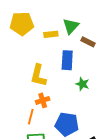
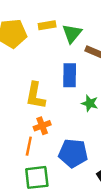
yellow rectangle: (51, 34) -> (47, 25), moved

